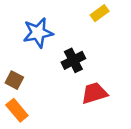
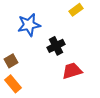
brown square: (14, 80) -> (11, 61), turned 32

